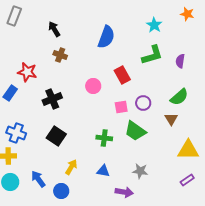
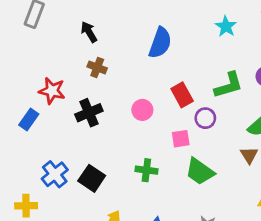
green L-shape: (152, 55) -> (229, 85), moved
black cross: (52, 99) -> (89, 113), moved
purple circle: (143, 103) -> (205, 118), moved
blue cross: (16, 133) -> (55, 174), moved, turned 30
green cross: (104, 138) -> (146, 170), moved

